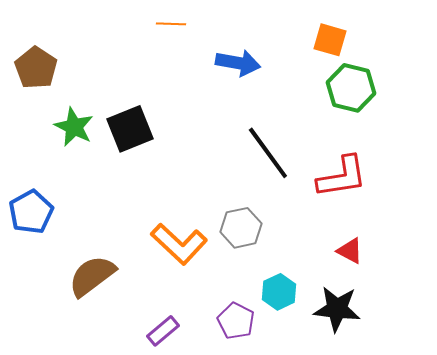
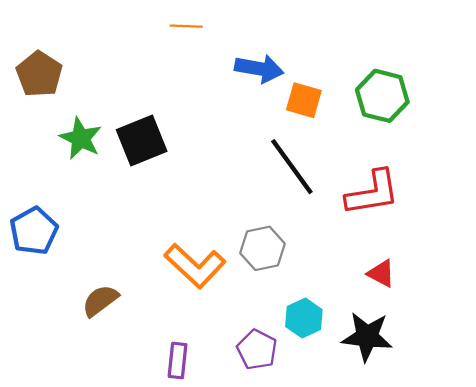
orange square: (330, 40) -> (304, 100), moved
brown semicircle: (92, 276) -> (100, 301), size x0.7
purple rectangle: (163, 331) -> (178, 361), turned -44

